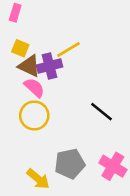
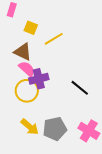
yellow square: (20, 48) -> (31, 28), moved
purple cross: (49, 66) -> (39, 79), moved
yellow arrow: (38, 179) -> (30, 127), moved

